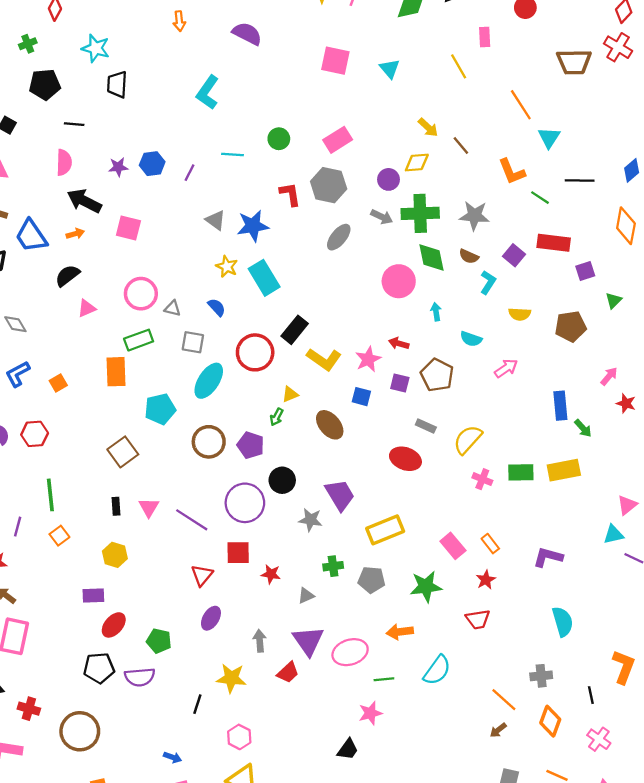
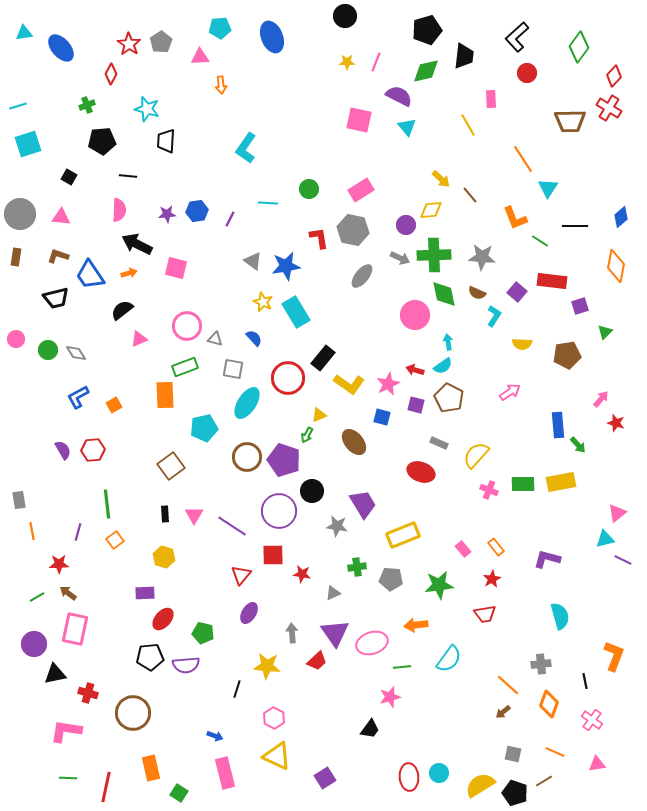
purple semicircle: (247, 34) -> (399, 96), moved
cyan semicircle: (471, 339) -> (443, 366), moved, turned -54
purple pentagon: (251, 445) -> (284, 460), size x1.4
pink rectangle: (453, 546) -> (463, 549), size x0.7

